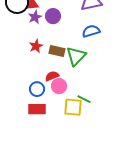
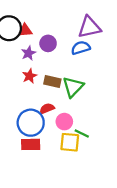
purple star: (35, 17) -> (29, 53), moved
blue semicircle: (91, 31) -> (81, 48), moved
pink circle: (59, 86) -> (64, 122), moved
blue circle: (37, 89) -> (31, 123), size x1.6

